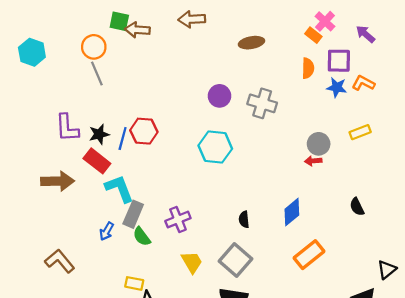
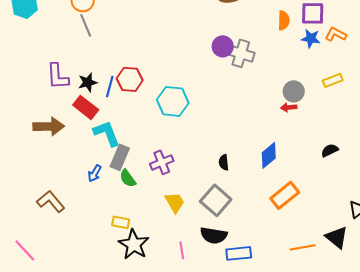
purple circle: (219, 96) -> (223, 46), moved
cyan hexagon: (215, 147) -> (173, 101), moved
black semicircle: (357, 207) -> (330, 150), turned 90

